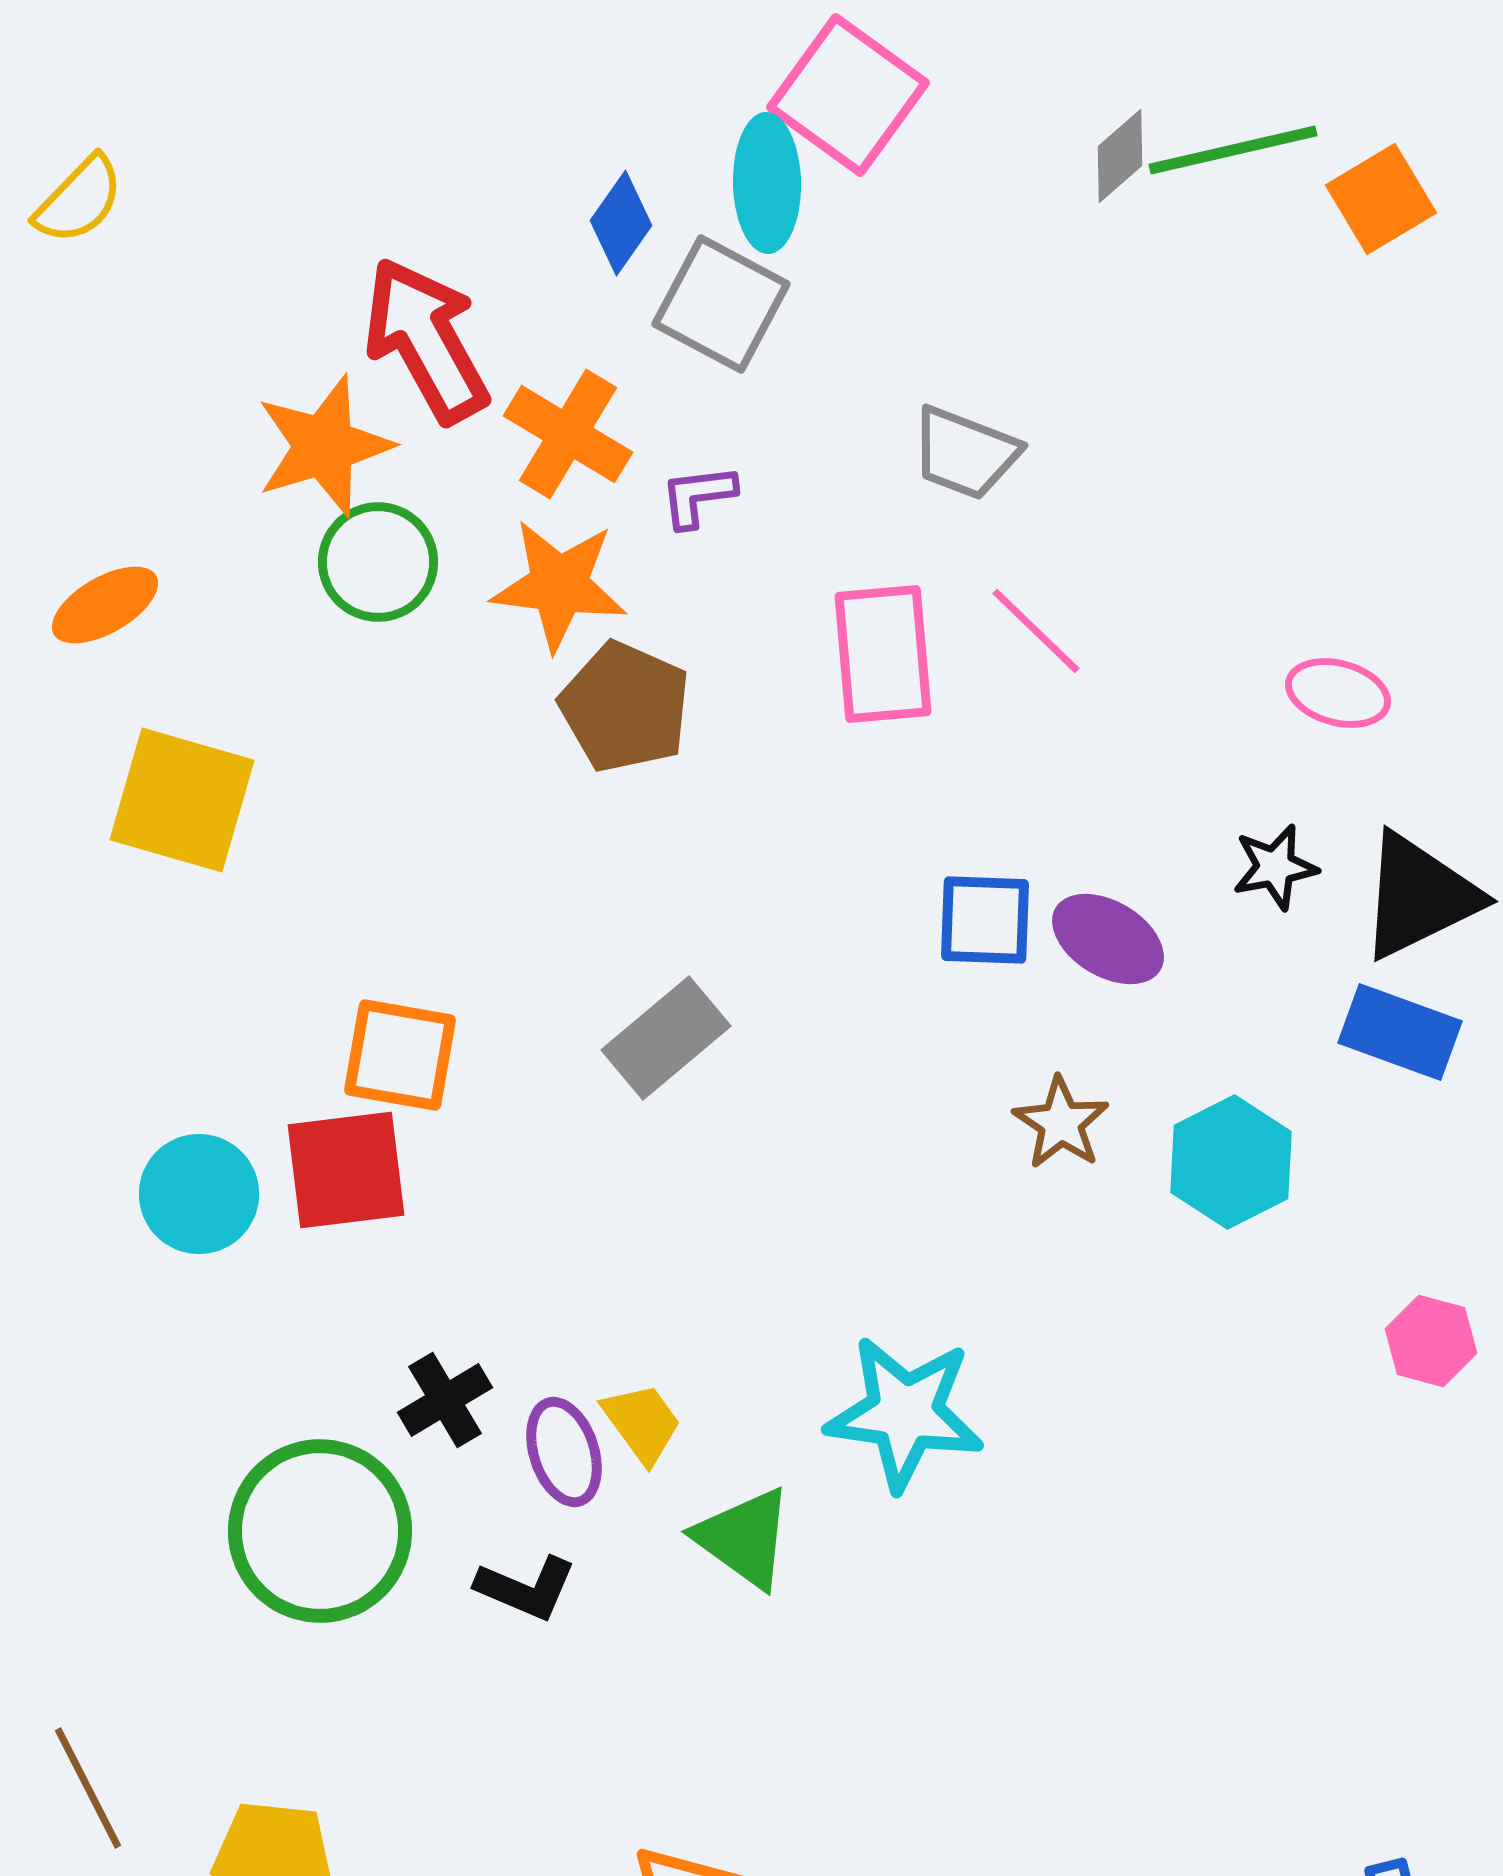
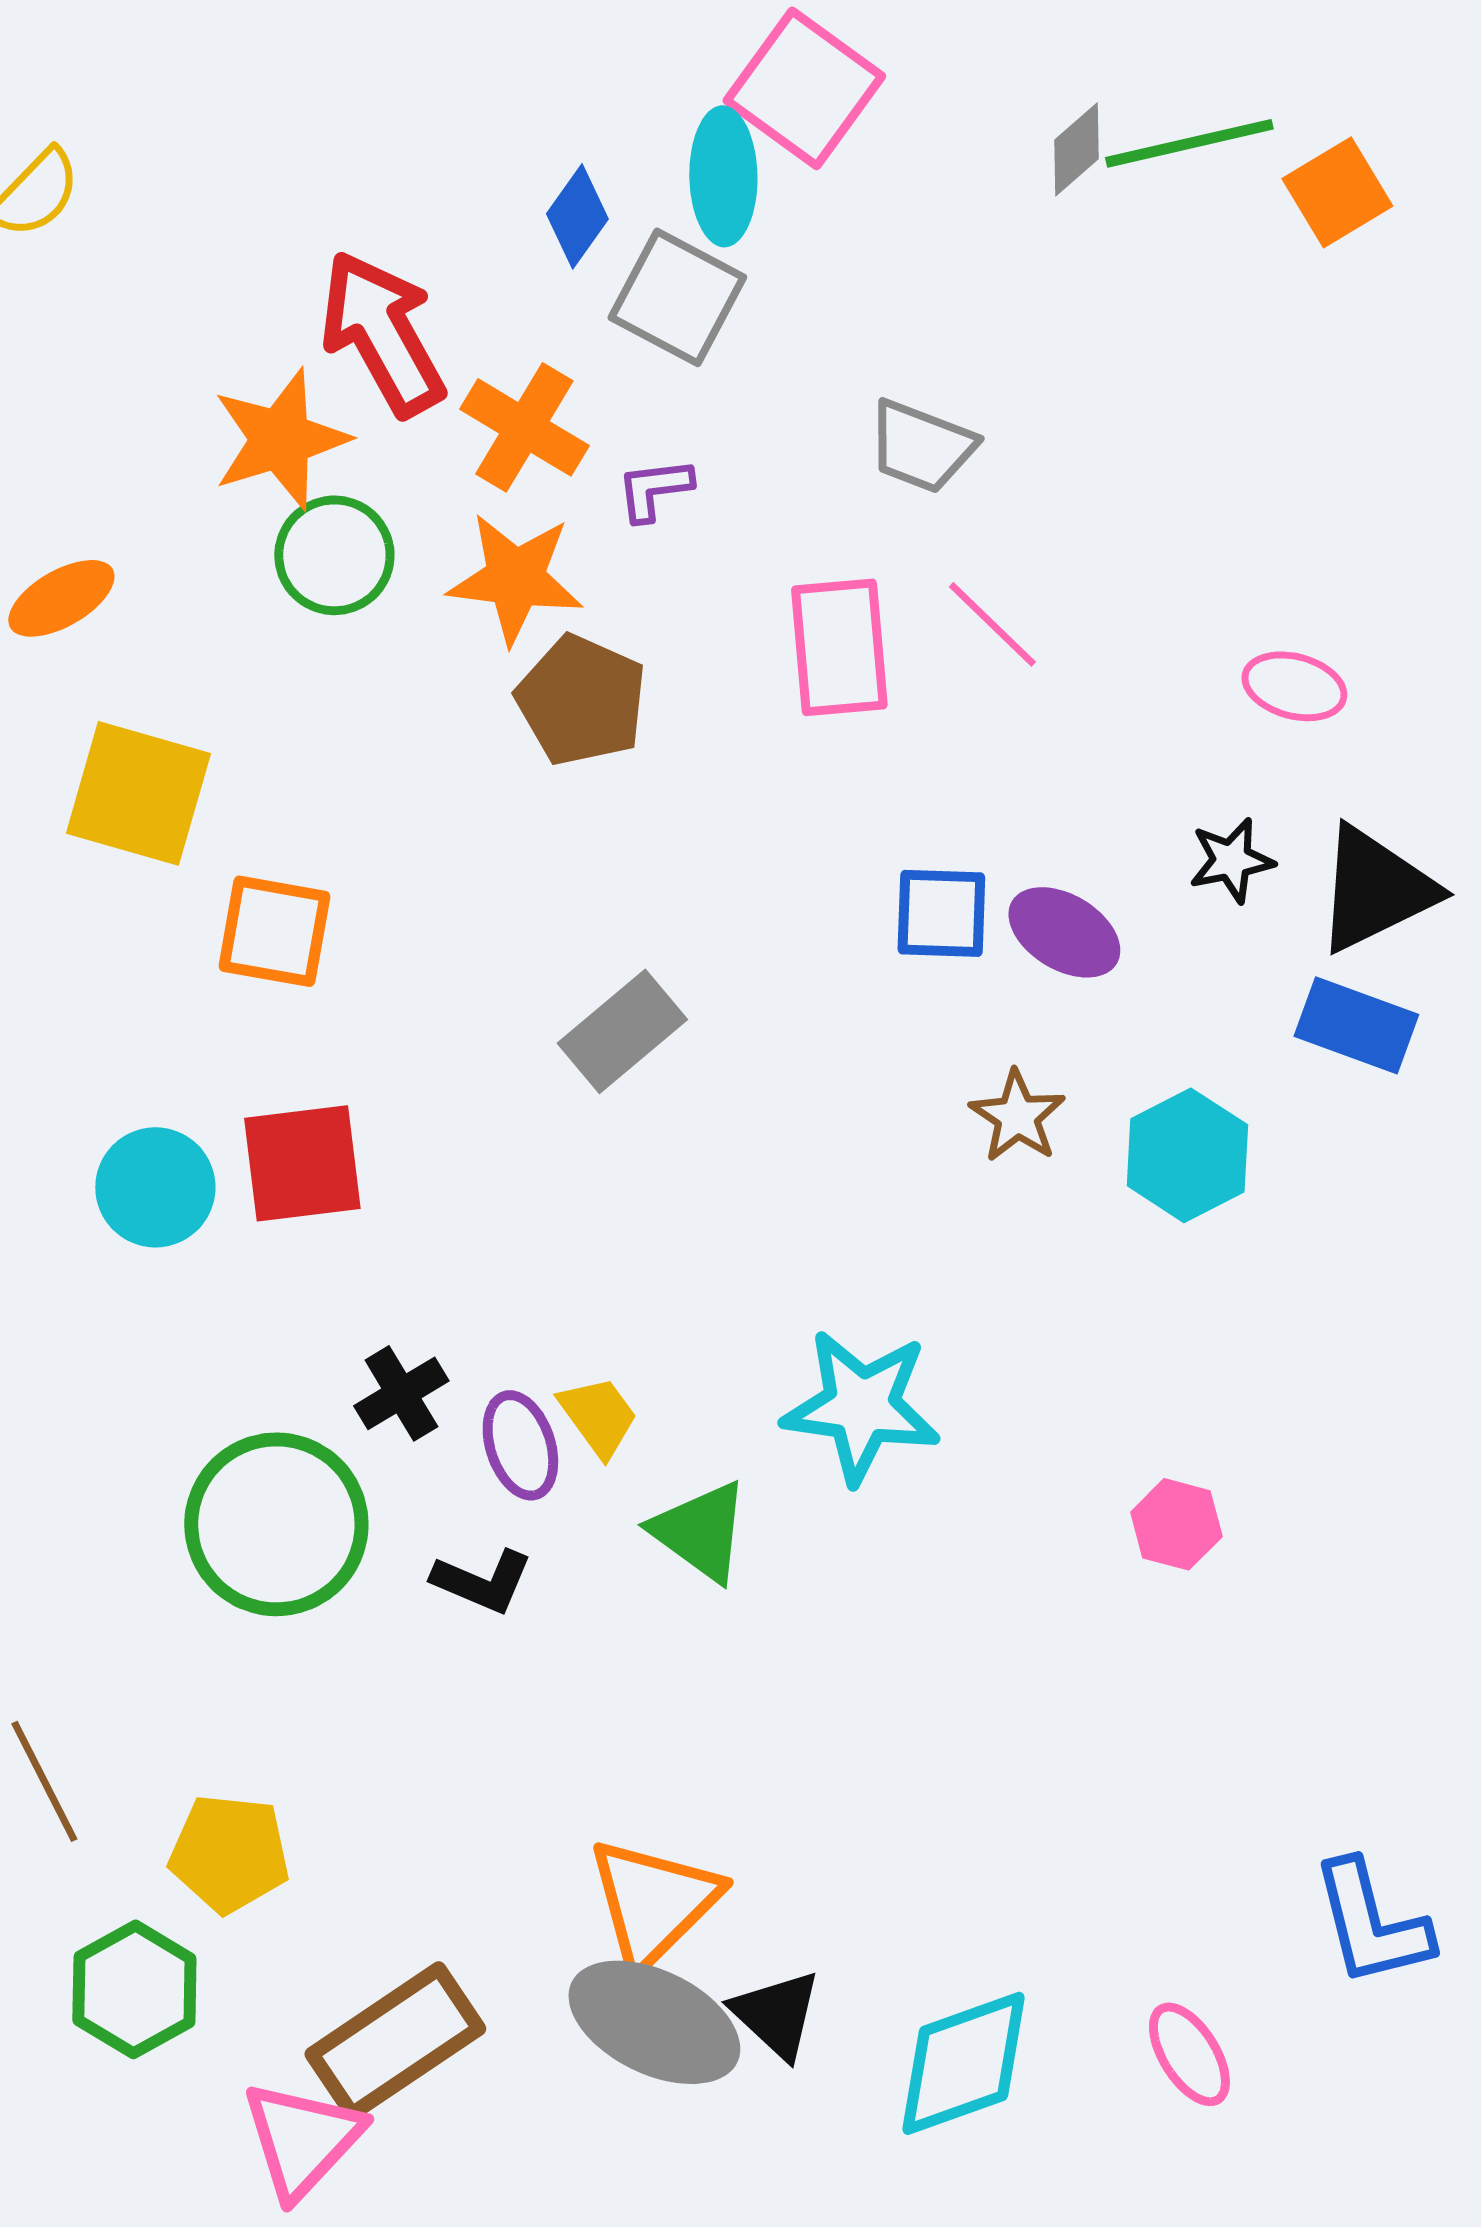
orange square: (400, 1055) -> (274, 931), moved
pink hexagon: (1431, 1341) -> (1176, 1524), moved

